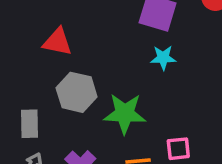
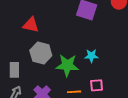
cyan star: (163, 58) -> (91, 56), moved

